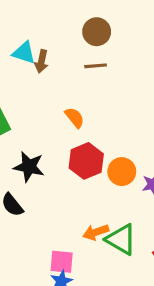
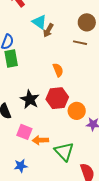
black star: (29, 167) -> (30, 99), moved
orange arrow: (96, 232) -> (40, 140), moved
pink square: (62, 262) -> (24, 132), moved

